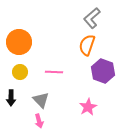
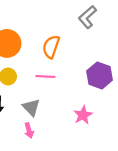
orange semicircle: (87, 45) -> (51, 47), moved

